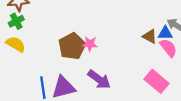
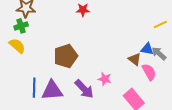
blue triangle: (165, 33) -> (147, 49), moved
pink star: (90, 44) -> (105, 79), moved

